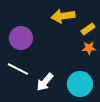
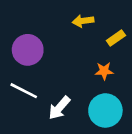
yellow arrow: (63, 16) -> (83, 21), size x0.7
orange star: (89, 48) -> (104, 71), moved

